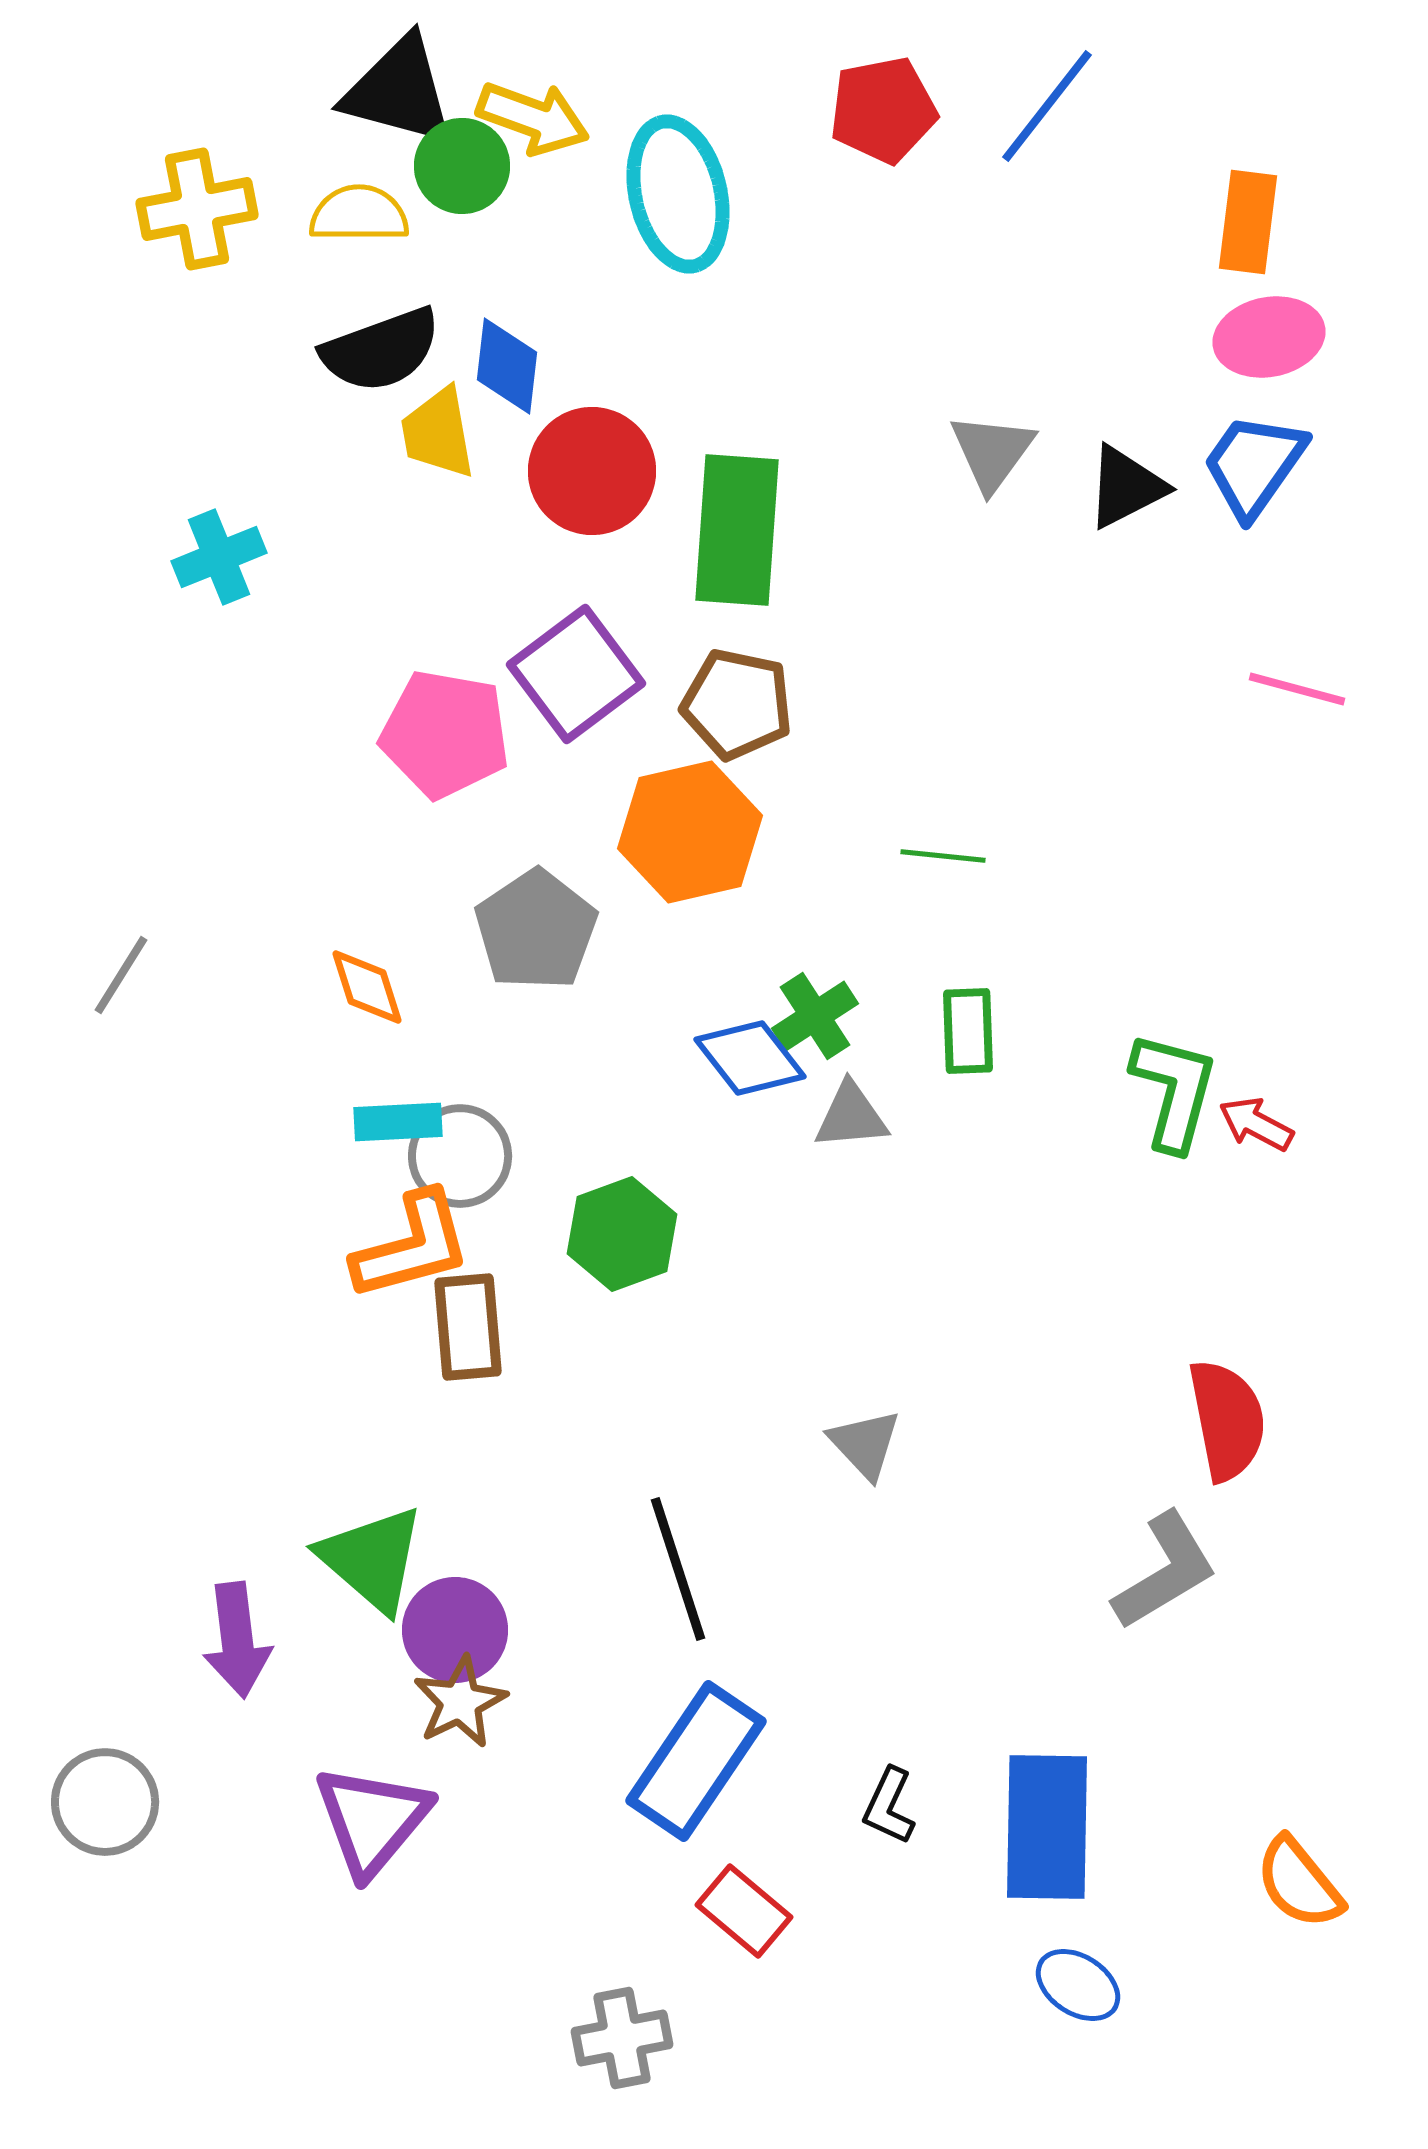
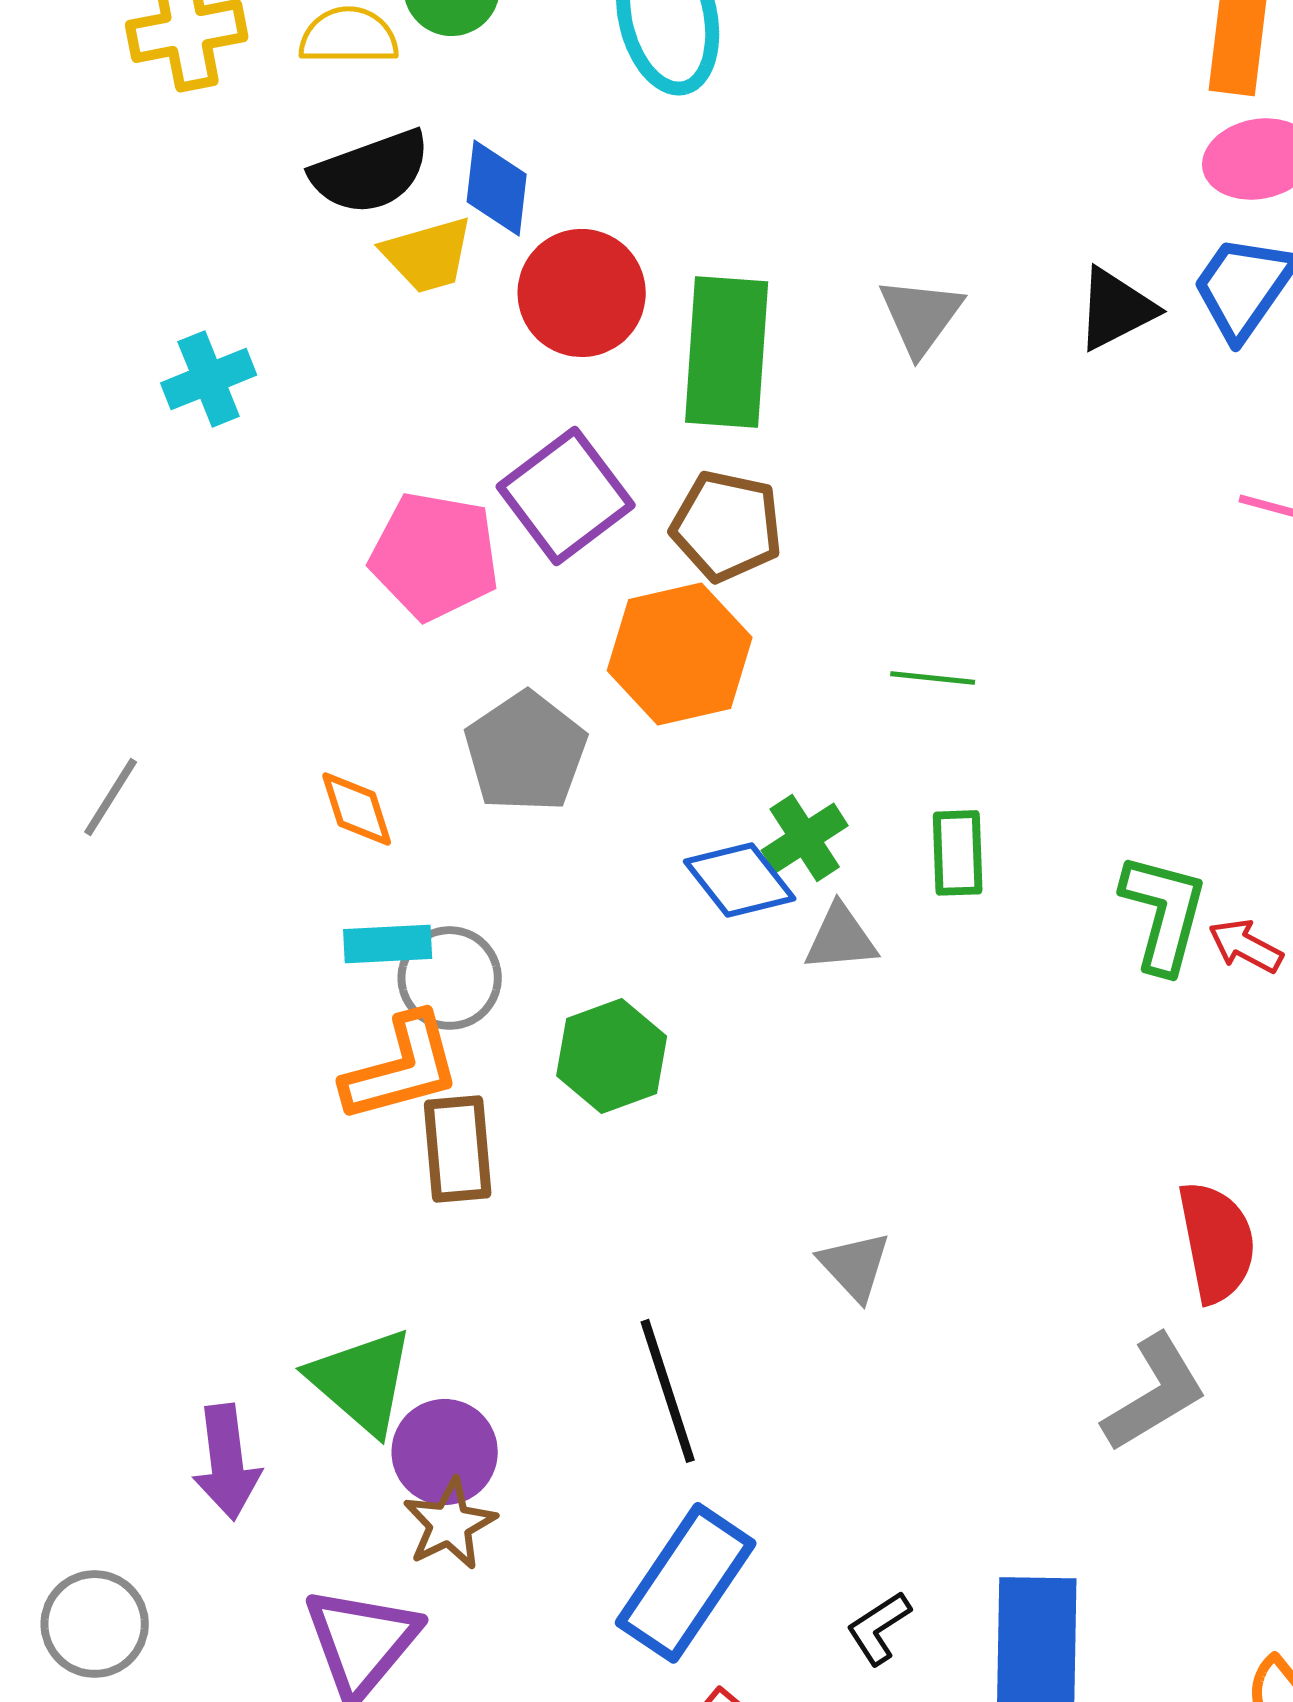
yellow trapezoid: (438, 433) -> (428, 255), turned -96
gray triangle: (992, 452) -> (921, 316), moved
black L-shape: (889, 1806) -> (879, 1628), turned 32

